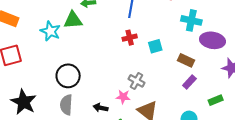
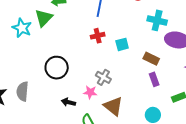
green triangle: (73, 20) -> (44, 18), turned -42
black circle: (68, 76) -> (57, 68), moved
purple rectangle: (189, 82) -> (154, 79), turned -64
gray semicircle: (66, 105) -> (22, 91), moved

